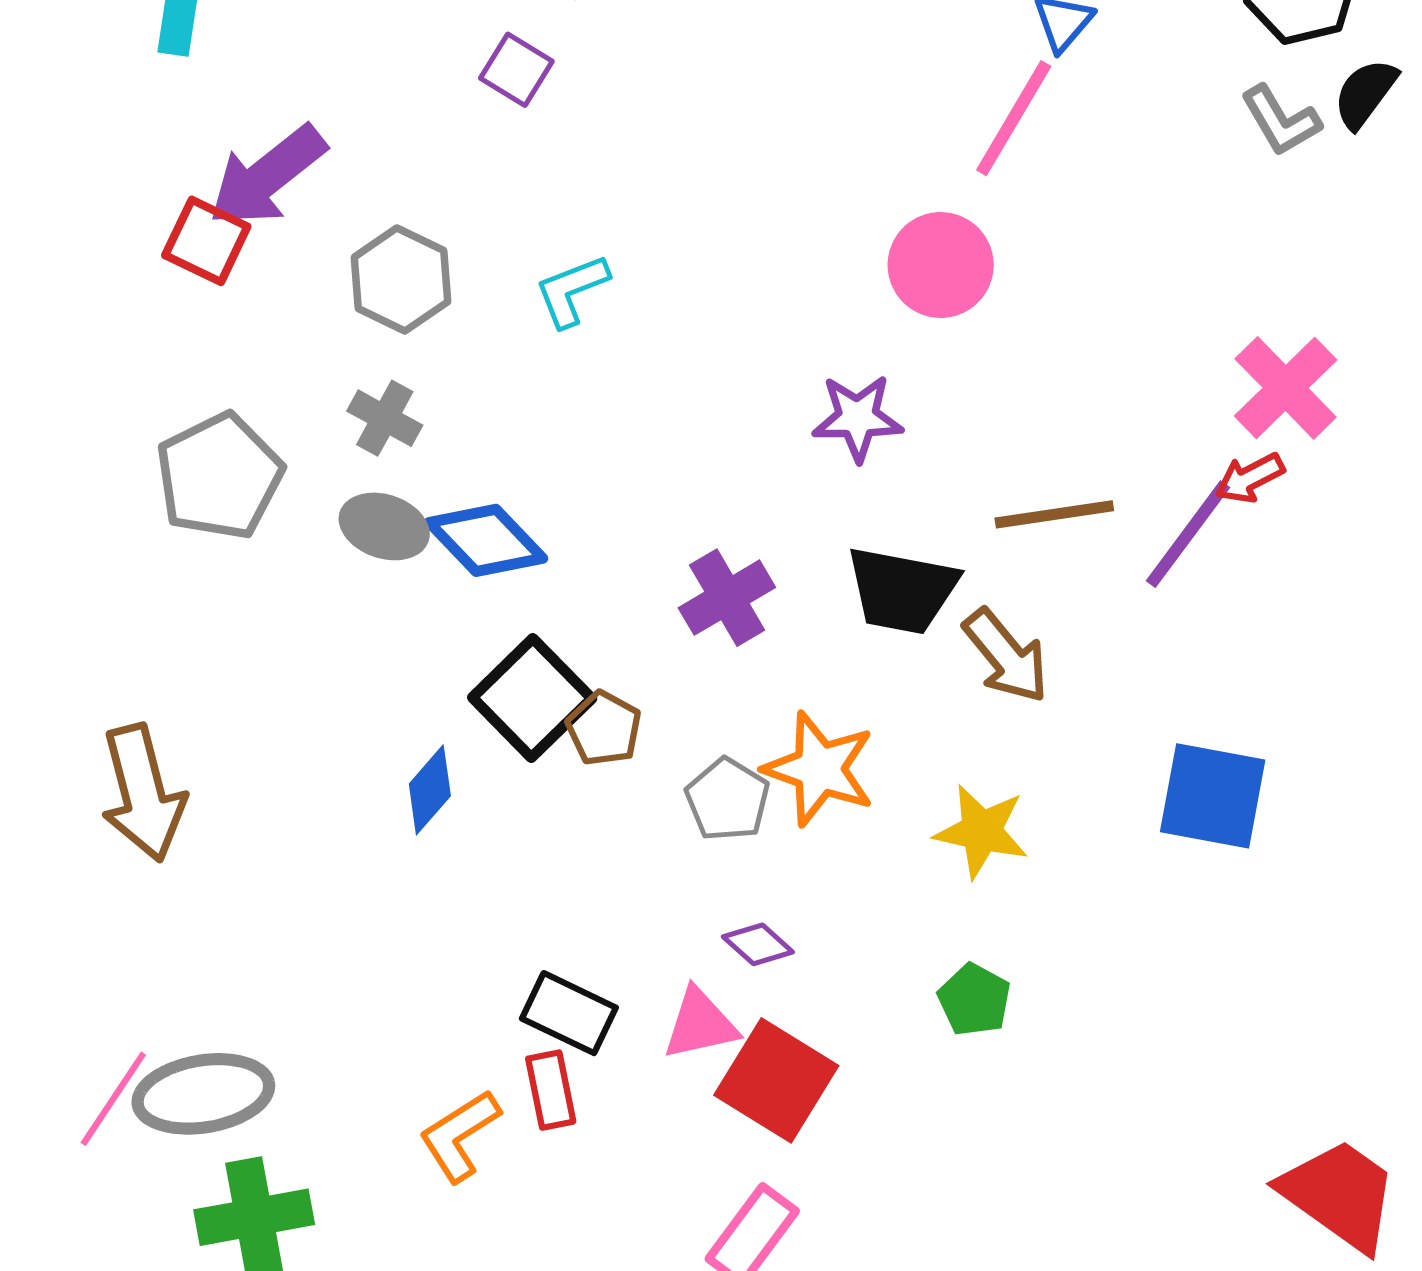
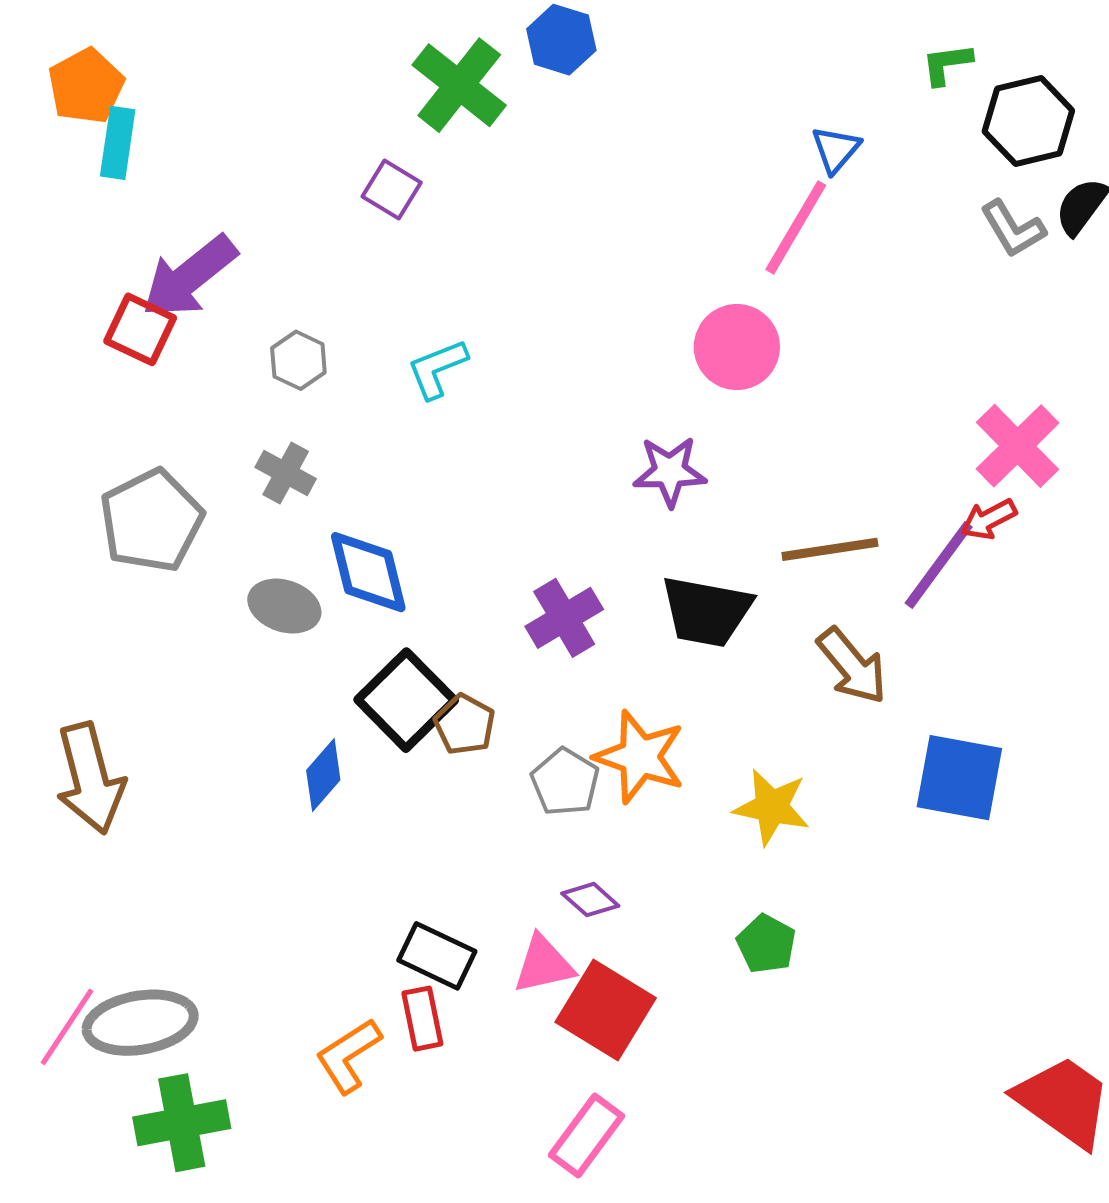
gray hexagon: (401, 279) -> (298, 360), size x0.7
gray ellipse: (384, 526) -> (284, 606), moved
blue diamond: (486, 540) -> (368, 572), turned 30
brown arrow: (1006, 656) -> (852, 666), moved

